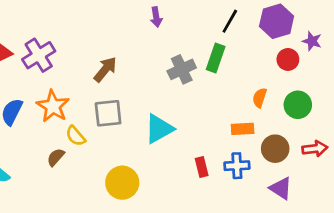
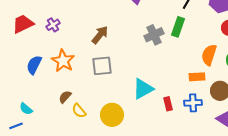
purple cross: (39, 55) -> (53, 25), size x0.6
orange semicircle: (260, 98) -> (209, 55), size x1.5
cyan triangle: (159, 129) -> (143, 89), moved
yellow semicircle: (76, 136) -> (79, 111), moved

